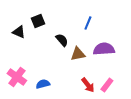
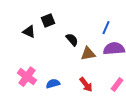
blue line: (88, 23) -> (106, 28), moved
red arrow: (88, 85) -> (86, 85), moved

